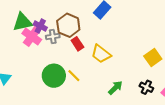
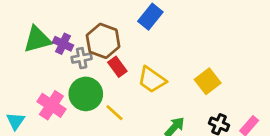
pink cross: (32, 37) -> (51, 105), moved
yellow square: (153, 57) -> (208, 81), moved
green circle: (54, 76) -> (86, 94), moved

